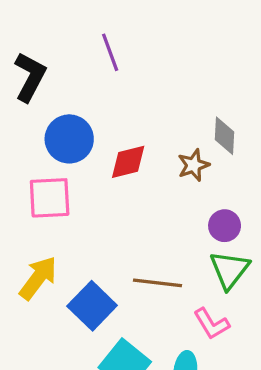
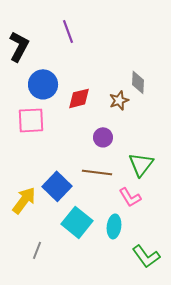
purple circle: (225, 226) -> (103, 137), moved
yellow arrow: (38, 278) -> (24, 200), moved

